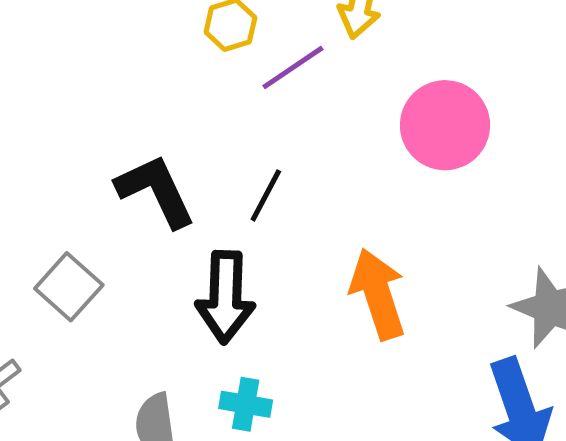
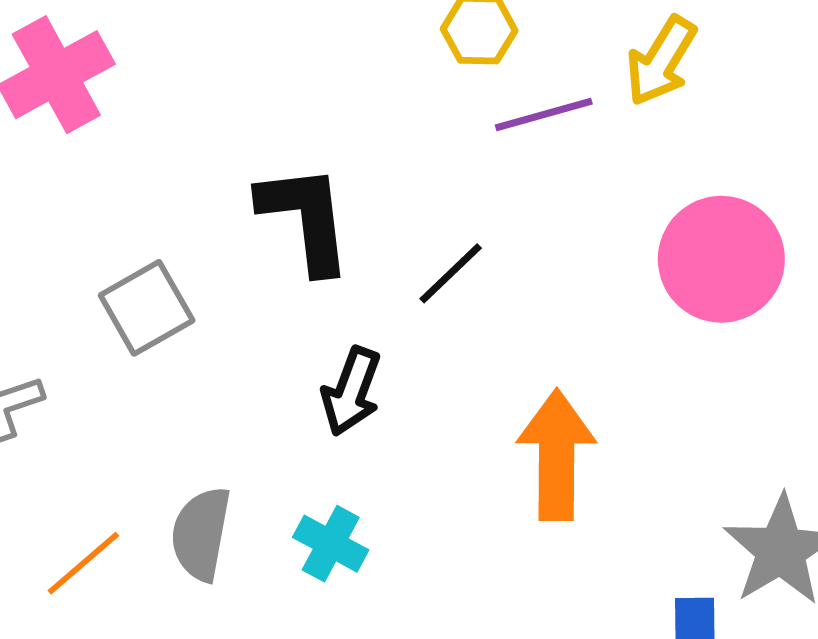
black arrow: (225, 297) -> (351, 391), size x0.7

